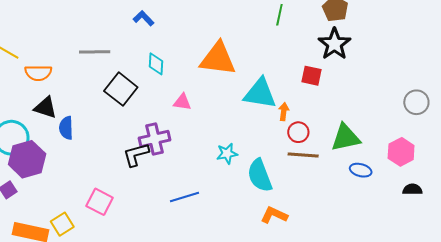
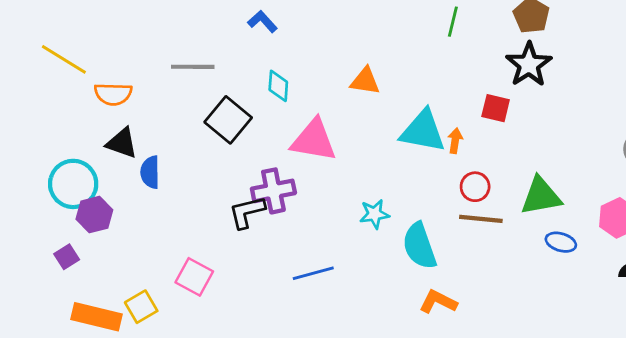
orange triangle: (218, 59) -> (365, 81), size x0.6
pink triangle: (182, 102) -> (314, 140), size x1.8
orange arrow: (284, 112) -> (455, 141), moved
purple hexagon: (27, 159) -> (94, 215), size x0.7

